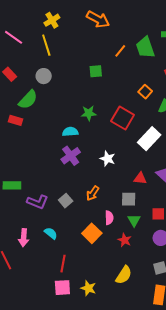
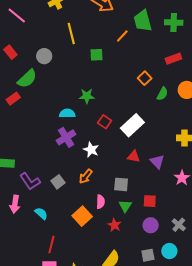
yellow line: (46, 45) -> (71, 33), moved
green trapezoid: (145, 48) -> (143, 21), moved
red square: (123, 118) -> (105, 122), moved, size x0.6
red rectangle: (15, 120) -> (13, 99), turned -56
white rectangle: (149, 139) -> (132, 125), moved
white star: (108, 159) -> (91, 150), moved
red triangle: (140, 178) -> (134, 156), moved
purple L-shape: (38, 202) -> (30, 181), turned 30
pink arrow: (24, 238) -> (15, 204), moved

